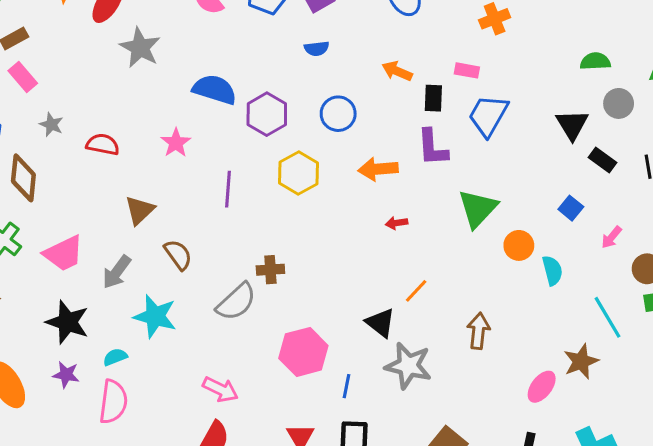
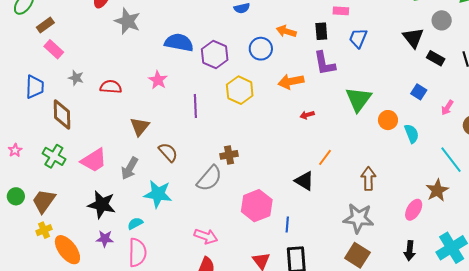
orange arrow: (397, 71) -> (286, 31), moved
blue trapezoid: (488, 115) -> (358, 38), size x0.7
gray star: (408, 366) -> (358, 218), moved

